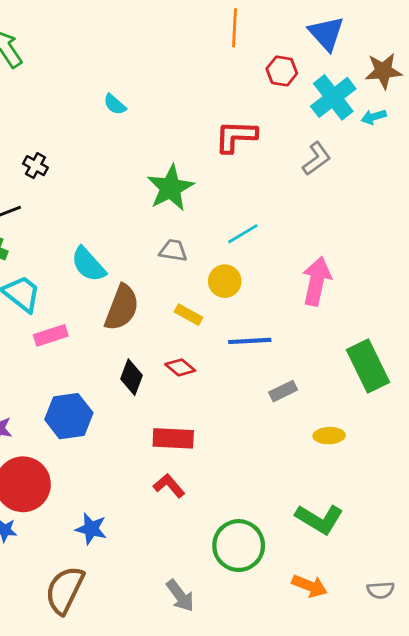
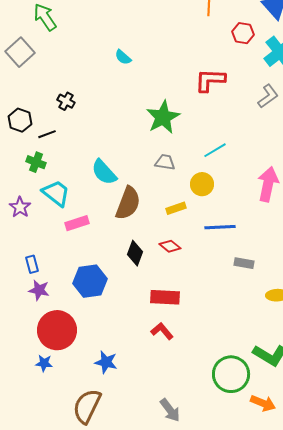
yellow rectangle: (189, 315) -> (176, 208), turned -48
gray rectangle: (283, 391) -> (244, 263), turned 36
green circle: (239, 546) -> (231, 374), moved

